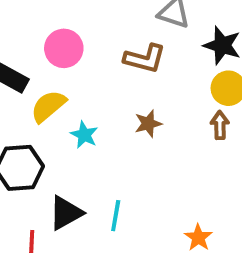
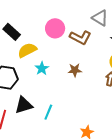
pink circle: (64, 48) -> (55, 28), moved

